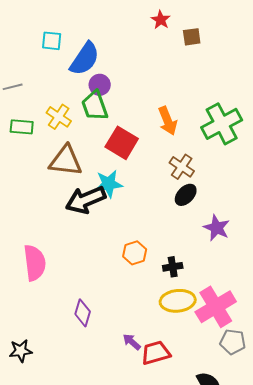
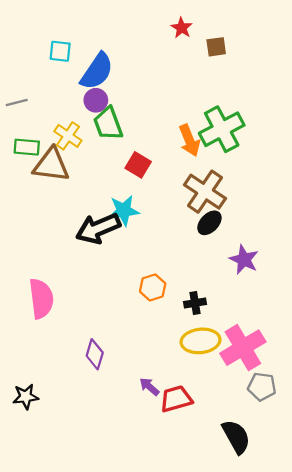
purple circle: (100, 85) -> (96, 100), moved
green cross: (222, 124) -> (222, 129), moved
red square: (122, 143) -> (138, 165), size x0.7
brown triangle: (66, 161) -> (51, 165), moved
brown cross: (182, 167) -> (205, 192), size x1.5

